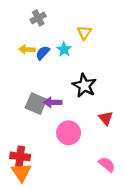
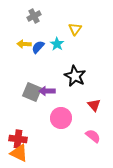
pink semicircle: (107, 164) -> (93, 136), moved
orange triangle: (21, 172) -> (19, 153), turned -30

